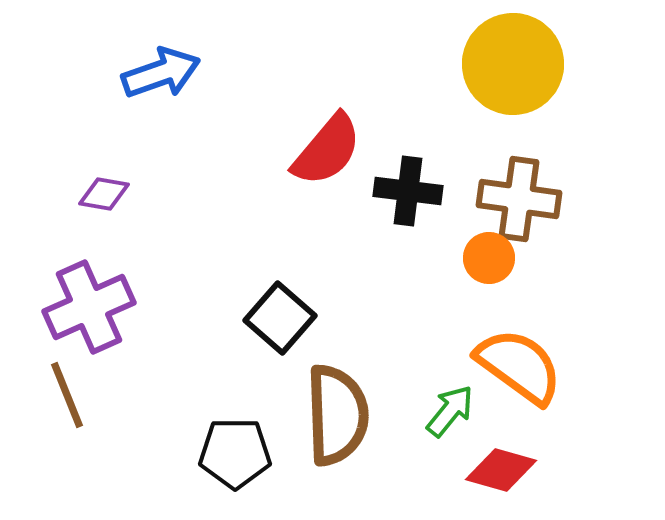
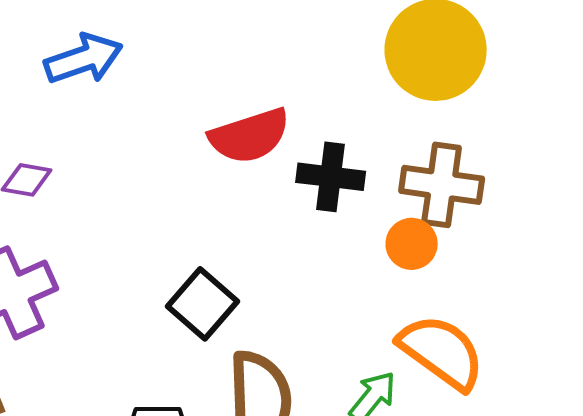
red semicircle: (327, 150) -> (250, 136), turned 32

